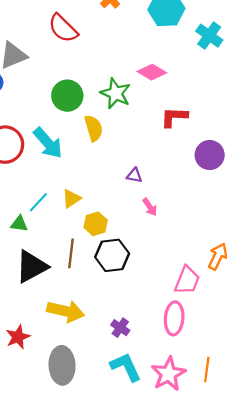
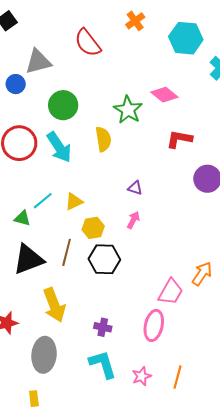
green circle: (67, 96) -> (63, 105), moved
pink arrow: (150, 207) -> (133, 220), moved, turned -126
yellow arrow: (66, 311) -> (54, 305), turned 48
purple cross: (120, 328) -> (103, 327), turned -30
pink star: (168, 374) -> (142, 376), size x0.6

